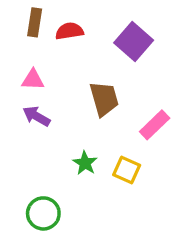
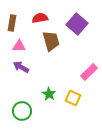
brown rectangle: (35, 22) -> (12, 23), moved
brown trapezoid: (104, 99) -> (51, 41), moved
green circle: (43, 213) -> (22, 111), moved

